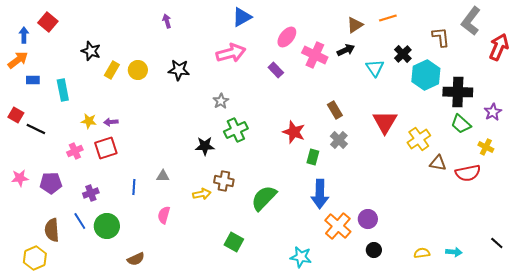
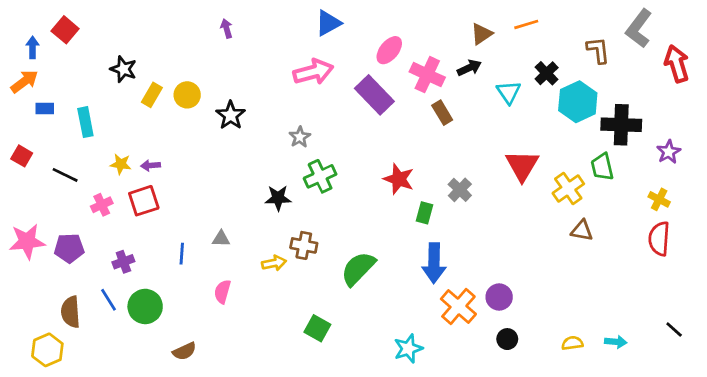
red arrow: (499, 47) -> (677, 64), turned -40
black star: (179, 70) -> (231, 115), moved, turned 30
purple rectangle: (276, 70) -> (374, 95), size x1.8
brown rectangle: (335, 110) -> (442, 113), moved
green trapezoid: (461, 124) -> (602, 167), moved, turned 35
black line: (36, 129) -> (65, 175), moved
brown triangle: (438, 163) -> (582, 231), moved
red semicircle: (468, 173) -> (659, 239), moved, turned 105
pink star: (20, 178) -> (27, 241), size x1.5
cyan star: (301, 257) -> (408, 349), turned -30

